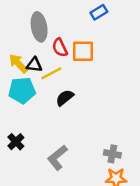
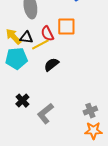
red semicircle: (60, 48) -> (47, 34), moved
black cross: (16, 142) -> (22, 101), moved
gray cross: (112, 154) -> (90, 111), turned -32

